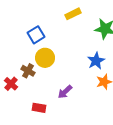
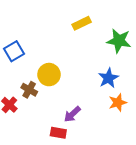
blue square: (36, 35) -> (14, 51), moved
red rectangle: (39, 108) -> (58, 133), moved

